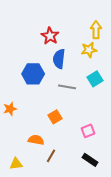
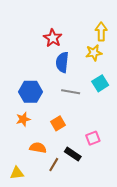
blue hexagon: (33, 74) -> (31, 92), moved
orange star: (10, 109) -> (23, 119), moved
black rectangle: (90, 160) -> (73, 154), moved

